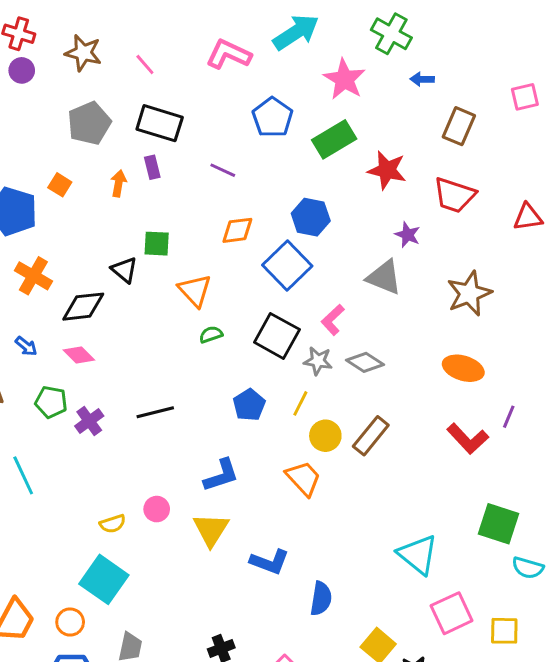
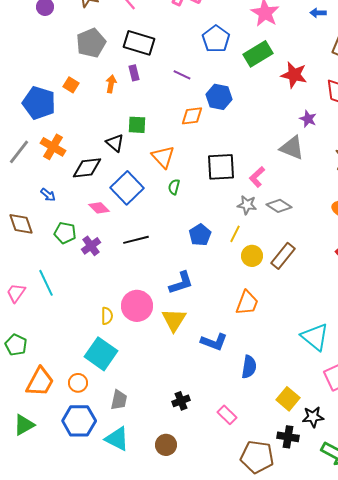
blue hexagon: (311, 217) -> (219, 97), moved
blue square: (287, 266) -> (127, 188), moved
green semicircle: (211, 334) -> (174, 187), turned -56
black square: (277, 336) -> (221, 167), moved, turned -32
pink diamond: (79, 355) -> (99, 208), moved
orange trapezoid: (303, 478) -> (247, 303), moved, turned 64
pink circle: (157, 509) -> (137, 306), size x1.8
yellow semicircle: (113, 524) -> (107, 316), turned -72

